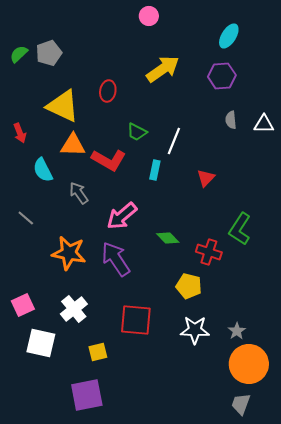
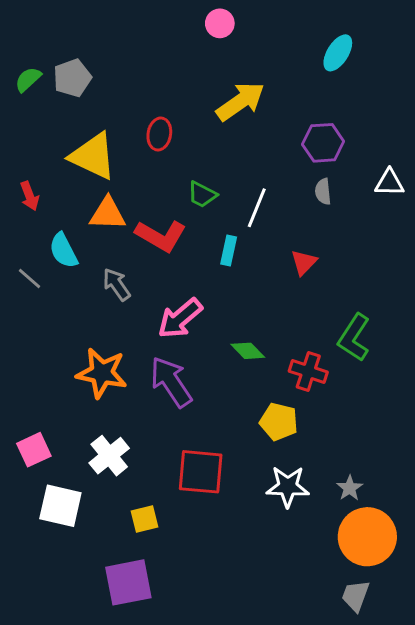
purple hexagon: (222, 76) -> (323, 143), moved
gray semicircle: (231, 120) -> (323, 192), moved
gray line: (26, 218) -> (30, 279), moved

